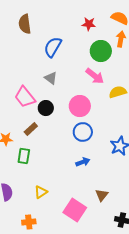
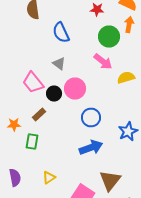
blue semicircle: (53, 47) -> (61, 32), turned -55
pink circle: (80, 106) -> (75, 88), moved
blue arrow: (83, 162) -> (91, 148), size x1.6
brown triangle: (102, 195) -> (110, 180), size x1.6

